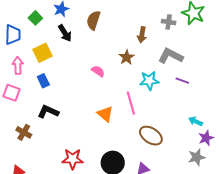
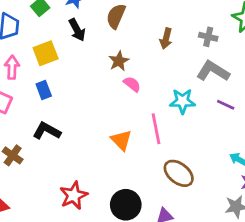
gray cross: (169, 22) -> (208, 37), moved
brown arrow: (142, 35) -> (166, 39), moved
brown star: (127, 57) -> (119, 61), moved
pink semicircle: (98, 71) -> (132, 84), moved
red star: (73, 159) -> (74, 195), turned -30

